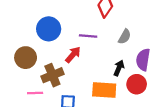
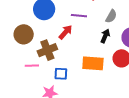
black arrow: (119, 68) -> (105, 36), moved

